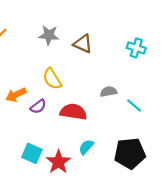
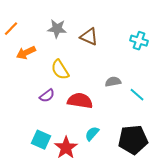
orange arrow: (16, 95) -> (26, 53), moved

